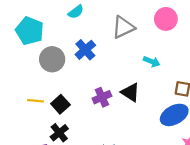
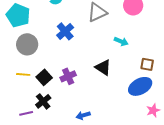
gray circle: (52, 59) -> (27, 44), moved
purple cross: (102, 97) -> (68, 76), moved

